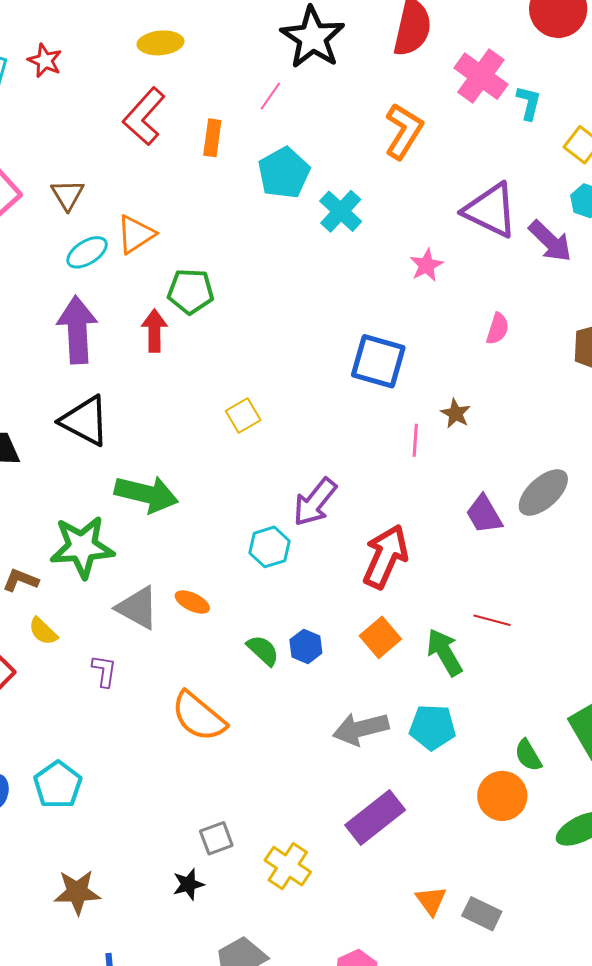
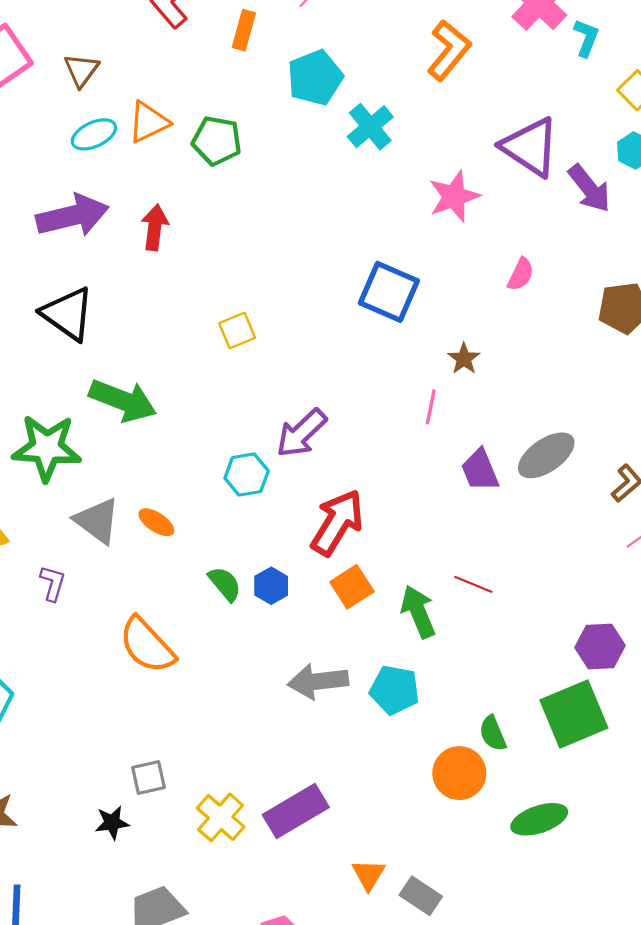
pink star: (426, 265) -> (454, 196), size x1.4
green pentagon: (191, 291) -> (217, 141), moved
purple arrow: (77, 330) -> (73, 216), turned 72
pink line: (415, 440) -> (431, 407), moved
red arrow: (385, 557) -> (337, 523), moved
purple rectangle: (375, 818) -> (296, 811), moved

